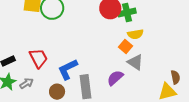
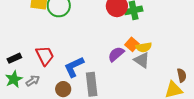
yellow semicircle: (135, 34) -> (144, 47), moved
purple semicircle: (115, 78) -> (116, 54), moved

